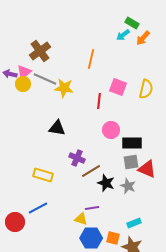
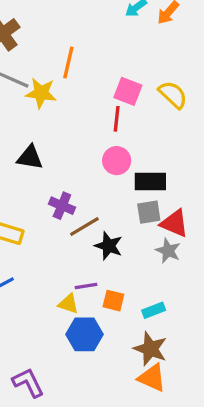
orange line: (91, 59) -> (68, 62), moved
yellow semicircle: (146, 89) -> (173, 95), turned -60
red line: (99, 101) -> (117, 119), moved
gray star: (128, 186) -> (168, 251), moved
orange square: (113, 238) -> (113, 301), moved

